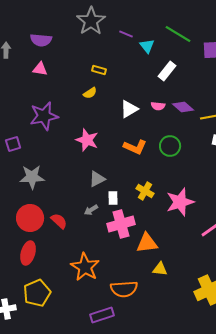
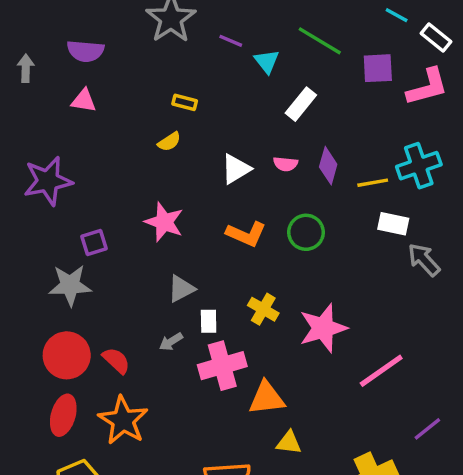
purple diamond: (183, 107) -> (328, 166), turned 65
purple star: (44, 116) -> (48, 181), moved
purple square: (13, 144) -> (94, 243), moved
orange star: (85, 267) -> (123, 420), moved

